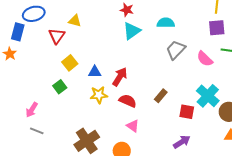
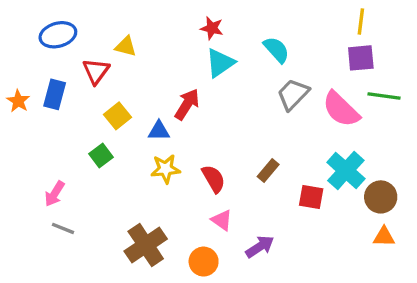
cyan semicircle: (166, 23) -> (276, 50), turned 48
blue rectangle: (18, 32) -> (55, 94), moved
pink semicircle: (205, 59) -> (341, 109), size x1.4
red arrow: (120, 77) -> (187, 104), moved
red semicircle: (128, 101) -> (214, 179), turned 36
purple arrow: (182, 142) -> (260, 247), moved

